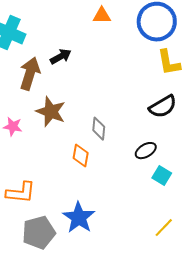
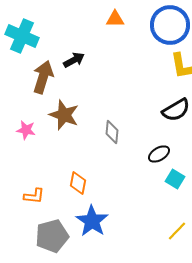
orange diamond: (81, 156) -> (78, 183), moved
orange L-shape: (21, 193) -> (34, 196), size x0.7

